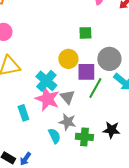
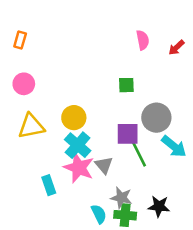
yellow circle: (68, 59) -> (74, 118), moved
green line: (95, 88) -> (139, 154), turned -55
gray star: (67, 122) -> (121, 198), moved
cyan semicircle: (54, 136) -> (99, 214), moved

